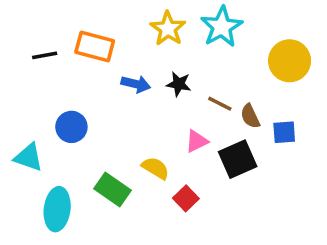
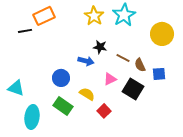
orange rectangle: (95, 46) -> (44, 16), moved, turned -40
blue arrow: (136, 84) -> (86, 61), moved
blue circle: (71, 127) -> (61, 78), moved
black square: (238, 159) -> (133, 89), turned -35

